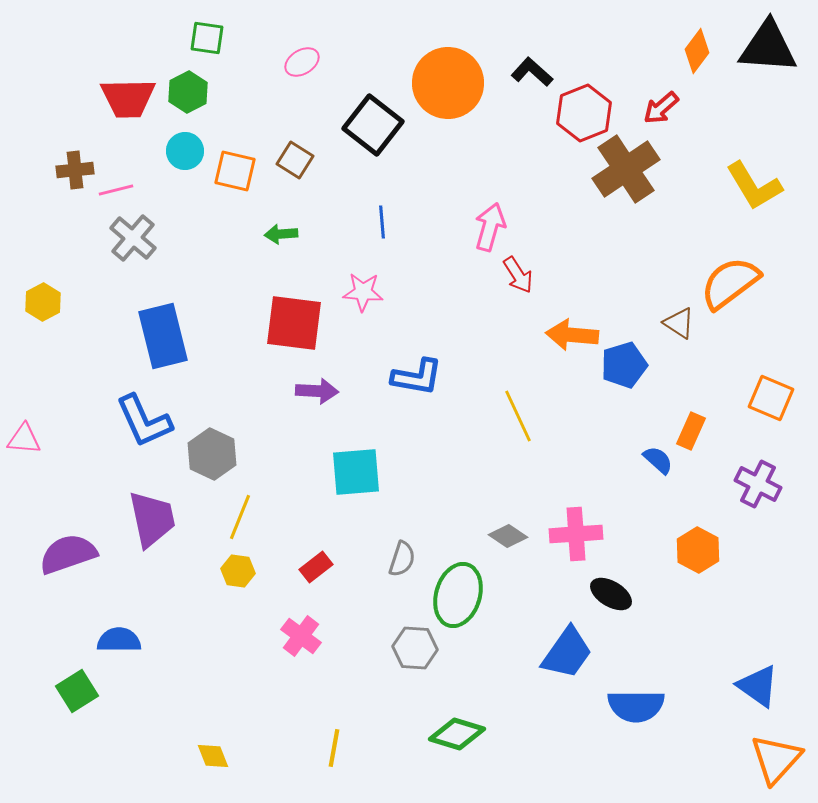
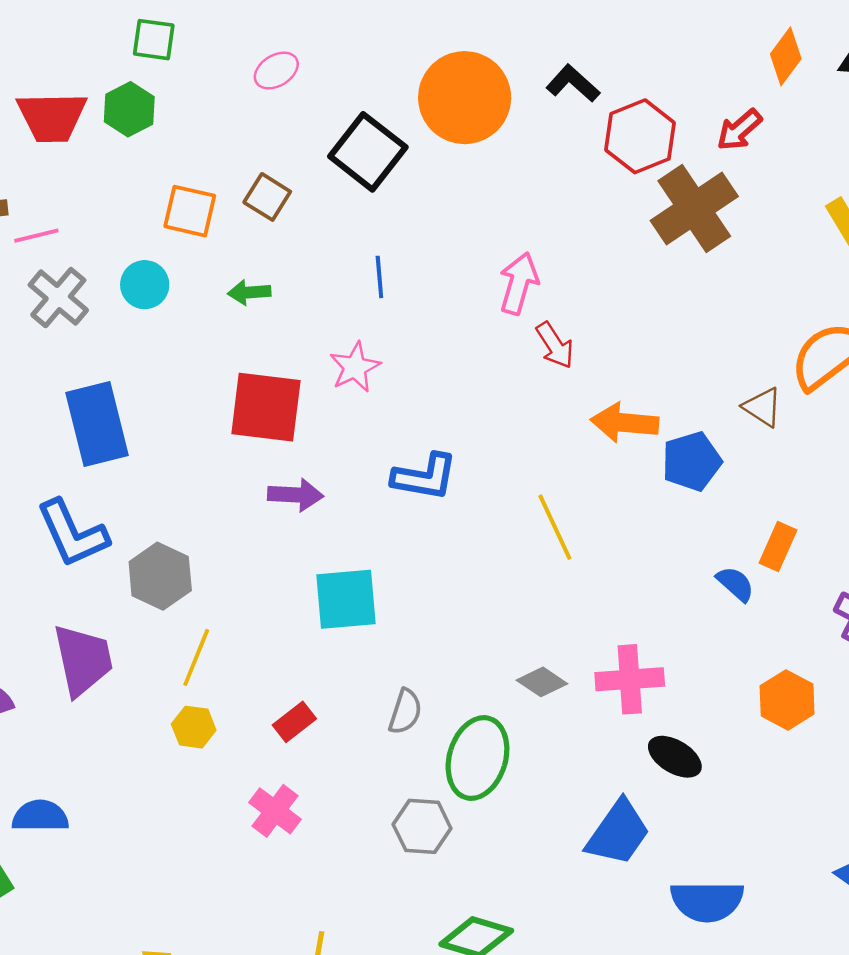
cyan circle: (185, 151) -> (145, 285), moved
pink star: (363, 292) -> (355, 367), turned -30

